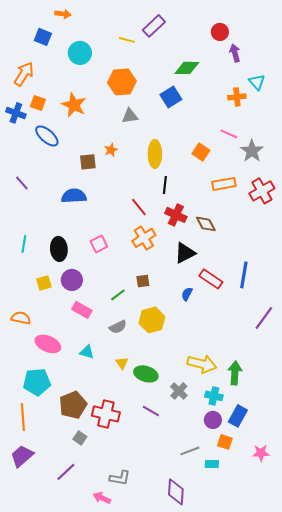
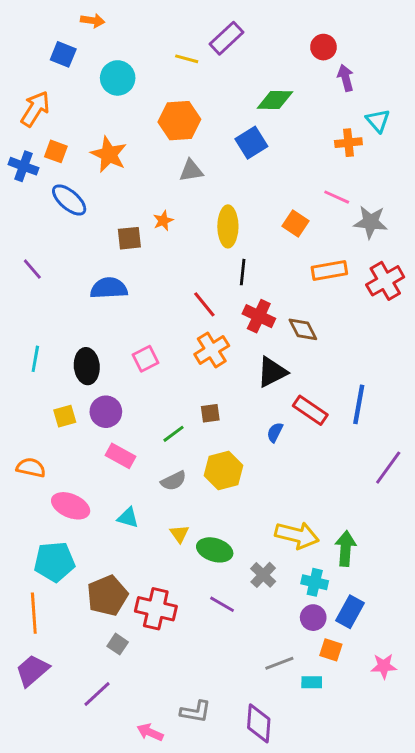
gray star: (252, 151) -> (371, 222), turned -30
gray L-shape: (120, 478) -> (196, 712), moved

